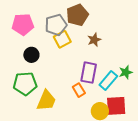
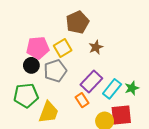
pink pentagon: (23, 24) -> (38, 48), moved
gray pentagon: (56, 25) -> (55, 71), moved
green star: (126, 72) -> (132, 88), moved
purple rectangle: (89, 73) -> (91, 81), turned 35

